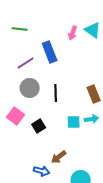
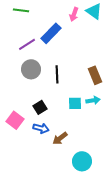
blue rectangle: (50, 52) -> (51, 33), turned 65
pink square: (16, 116) -> (15, 120), moved
blue arrow: (42, 171) -> (41, 128), moved

